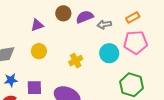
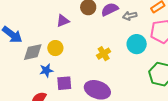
yellow circle: (39, 51) -> (55, 48), moved
blue star: (11, 80) -> (46, 70), moved

